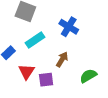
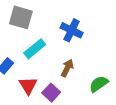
purple square: (46, 80) -> (51, 93), turned -35

